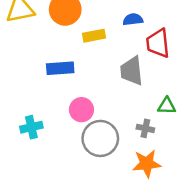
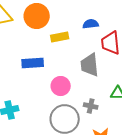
pink circle: (81, 110) -> (61, 86), moved
gray cross: (145, 128) -> (91, 106), moved

